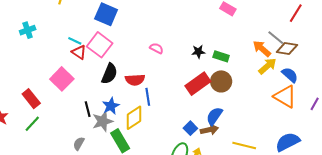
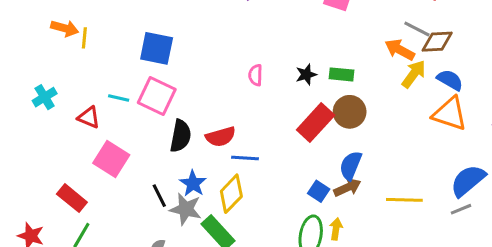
pink semicircle: (157, 48) -> (255, 75), moved, turned -104
red triangle: (79, 52) -> (89, 117), moved
blue line: (148, 97) -> (245, 158), turned -66
gray star: (103, 121) -> (186, 209), turned -30

